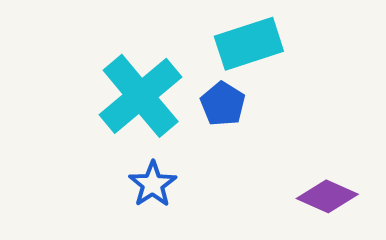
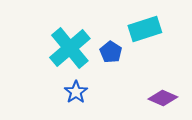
cyan rectangle: (249, 44) -> (145, 29), moved

